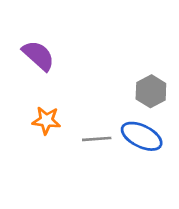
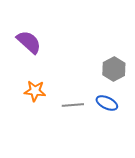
blue ellipse: (142, 136) -> (107, 103), size x0.7

